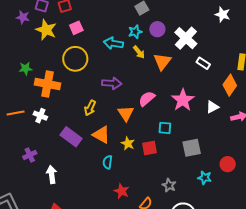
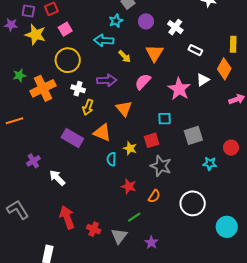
cyan star: (135, 32) -> (116, 21), moved
white cross: (186, 38) -> (175, 27), size x0.7
yellow arrow: (139, 52) -> (125, 56), moved
orange cross: (48, 84) -> (43, 88), turned -30
pink semicircle: (147, 99) -> (143, 82), moved
white triangle: (212, 107) -> (203, 80), moved
white cross: (40, 116) -> (78, 89), moved
yellow star: (128, 143) -> (130, 148), moved
white arrow: (52, 174) -> (57, 178), turned -30
gray star: (169, 185) -> (161, 166), moved, size x1.5

